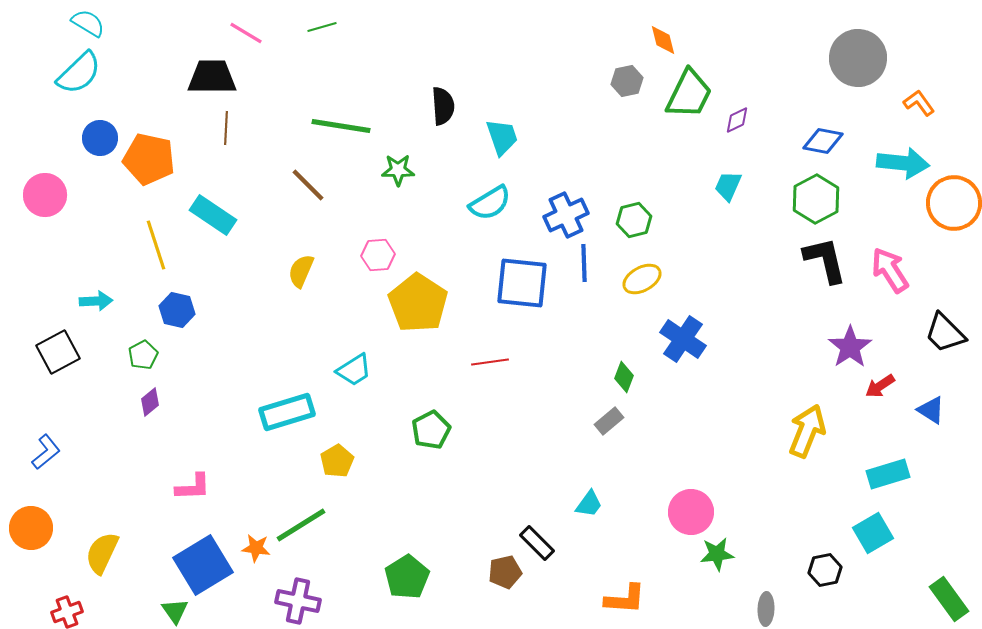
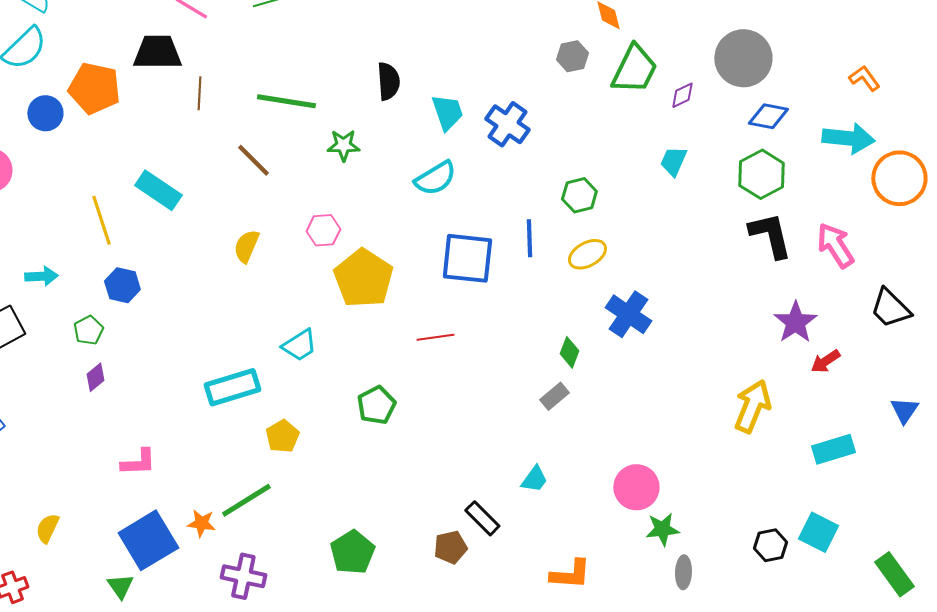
gray circle: (858, 58) -> (743, 58), moved
brown line: (226, 128) -> (199, 93), moved
orange pentagon: (149, 159) -> (94, 88), moved
blue cross: (566, 215) -> (507, 124), moved, turned -30
blue triangle: (931, 410) -> (904, 410), moved, turned 32
cyan square: (873, 533) -> (818, 532), moved, turned -33
yellow semicircle: (102, 553) -> (47, 528), size x0.7
gray ellipse: (766, 609) -> (683, 572), moved

